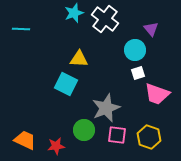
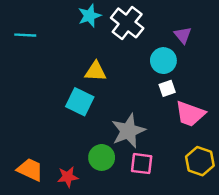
yellow hexagon: (149, 137) -> (200, 161), moved

